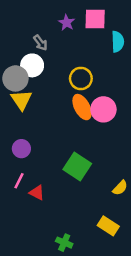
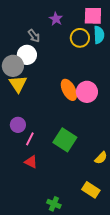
pink square: (95, 19) -> (93, 16), moved
yellow circle: (81, 78) -> (80, 38), moved
pink line: (19, 181) -> (30, 139), moved

